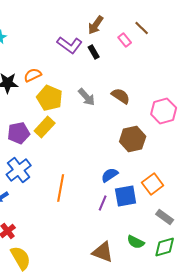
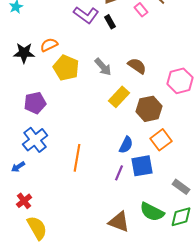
yellow rectangle: (45, 127) -> (119, 97), moved
blue semicircle: (110, 175) -> (126, 145), turned 150
orange square: (153, 184) -> (161, 140), moved
green semicircle: (136, 242) -> (152, 212), size x1.4

